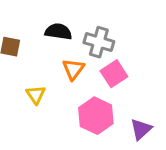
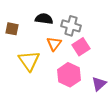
yellow triangle: (36, 95) -> (29, 61), size x1.6

